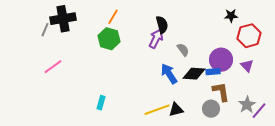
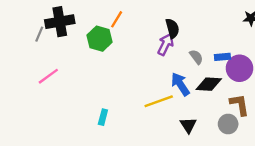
green hexagon: (109, 39) -> (100, 39), moved
blue rectangle: (213, 72) -> (222, 57), moved
yellow line: (157, 110) -> (159, 101), moved
black triangle: (176, 110) -> (188, 125), turned -49

